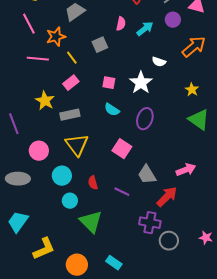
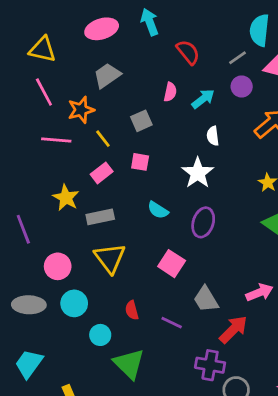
white semicircle: (159, 62) -> (213, 136), moved, turned 64
pink square: (109, 83) -> (140, 162), moved
cyan circle: (62, 176) -> (74, 303), moved

